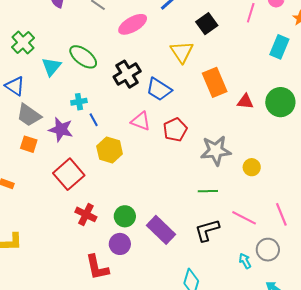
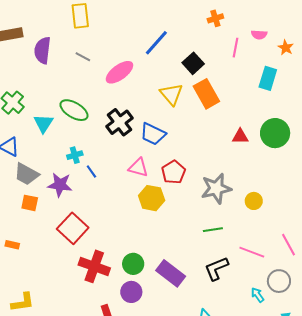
orange rectangle: (215, 82) -> (206, 94), moved
yellow hexagon: (110, 150) -> (152, 198), moved
red cross: (86, 214) -> (94, 266), size x1.4

